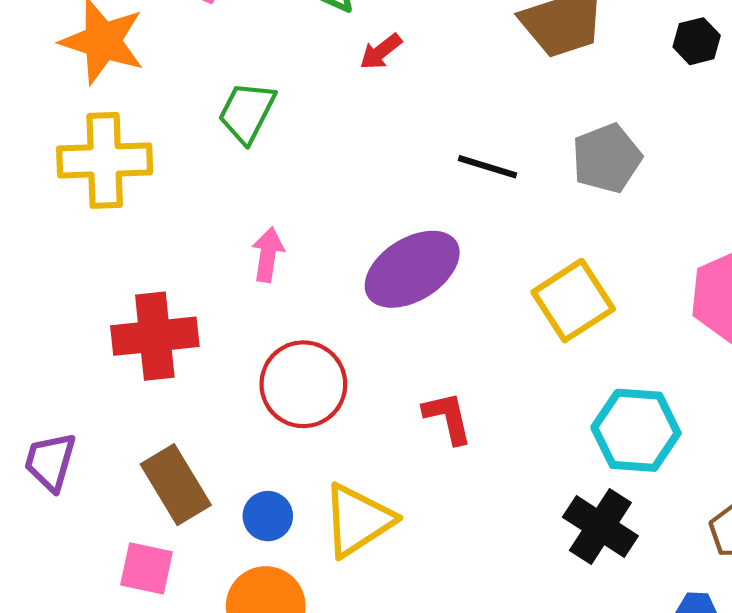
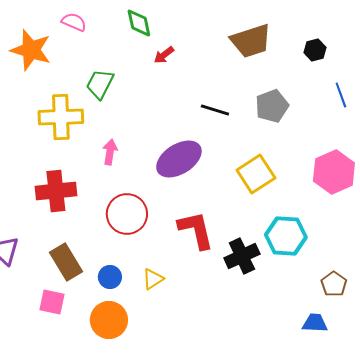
yellow cross: (105, 160) -> (61, 117), moved
red L-shape: (448, 418) -> (196, 230), size x1.5
yellow triangle: (358, 520) -> (153, 279), size x0.6
black cross: (600, 527) -> (242, 256), moved, turned 32

